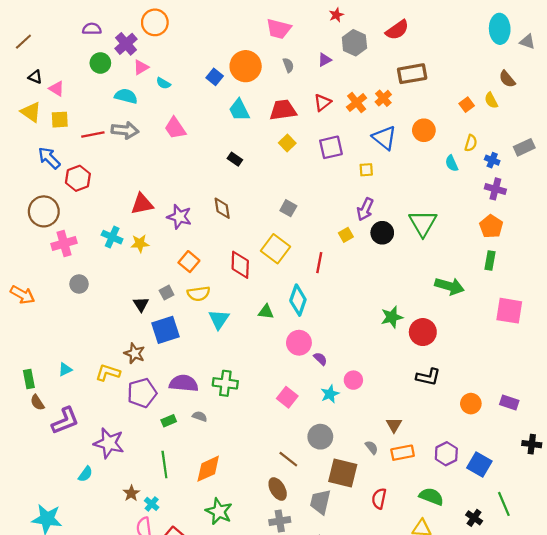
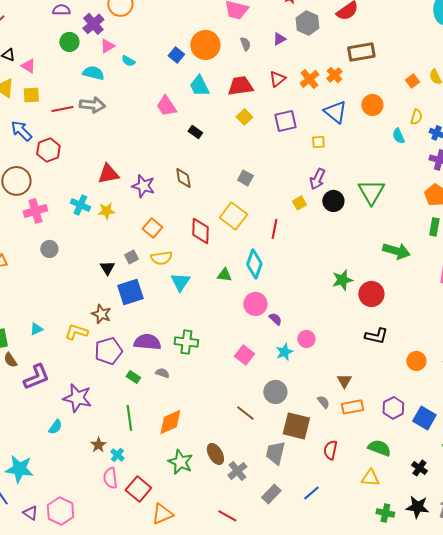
pink trapezoid: (175, 128) -> (166, 106), moved
green rectangle: (169, 421) -> (133, 377), turned 56
brown ellipse: (278, 489) -> (215, 454), moved
gray cross: (280, 521) -> (237, 471), turned -30

